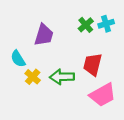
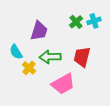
green arrow: (62, 77) -> (50, 57), moved
pink trapezoid: (103, 95) -> (63, 84), moved

